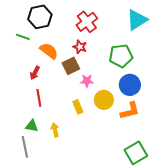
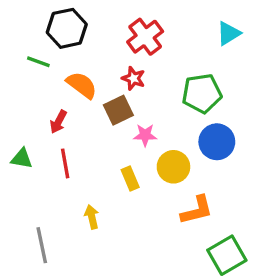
cyan triangle: (137, 20) -> (229, 33), size x0.7
orange L-shape: (130, 111) -> (197, 210), moved
green triangle: (32, 126) -> (22, 158), moved

